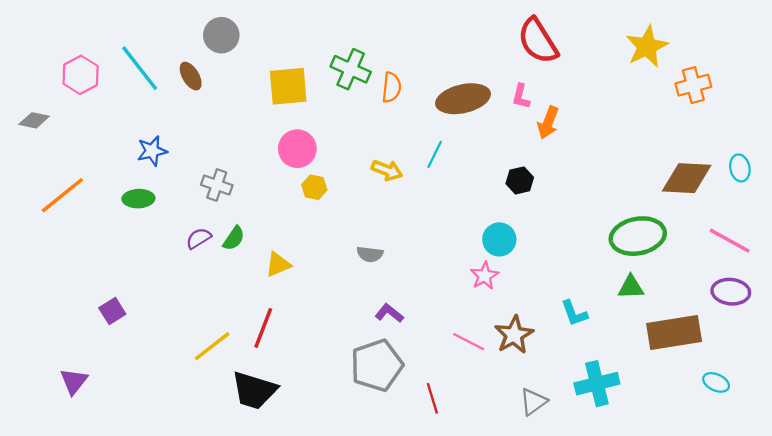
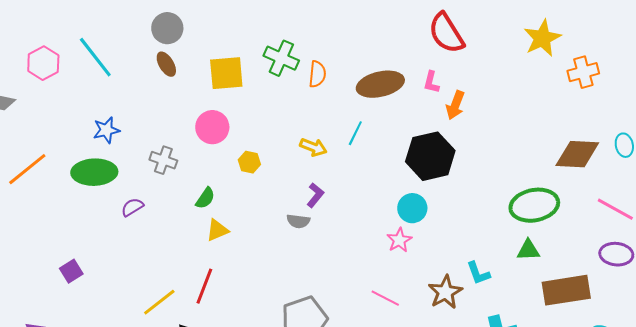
brown ellipse: (191, 76) -> (166, 64), moved
pink circle: (297, 149) -> (212, 127), moved
black hexagon: (520, 180) -> (430, 156), size x2.0
green ellipse: (138, 199) -> (94, 172), size x1.6
purple semicircle: (199, 238) -> (132, 207), moved
green semicircle: (234, 238) -> (205, 198), moved
purple L-shape: (389, 313) -> (315, 195), moved, turned 90
brown star: (514, 335) -> (445, 292), moved

